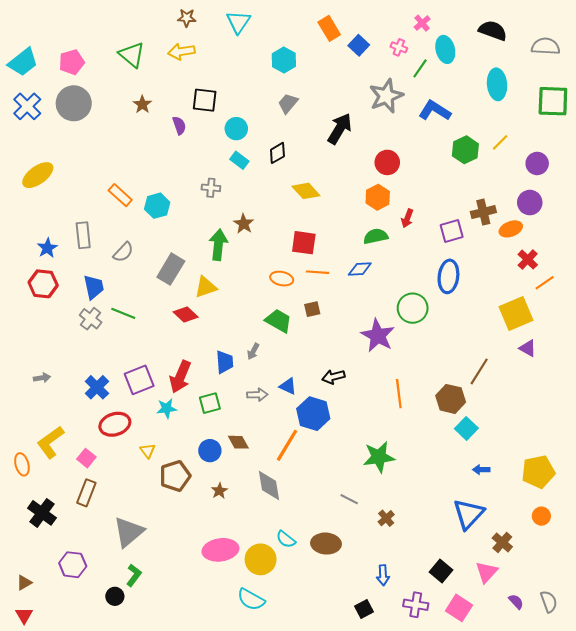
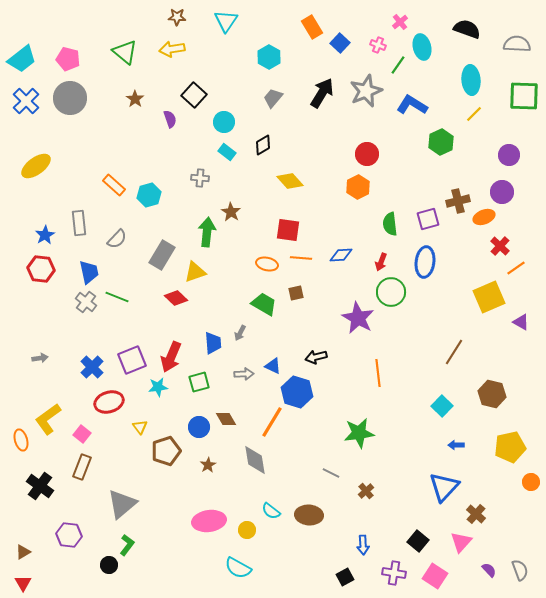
pink pentagon: (72, 62) -> (68, 59), turned 30
black square: (205, 100) -> (194, 95), turned 35
black arrow: (340, 129) -> (322, 93), moved
yellow line: (500, 142) -> (474, 114), moved
red arrow: (407, 218) -> (381, 262), moved
green semicircle: (376, 236) -> (390, 224), moved, turned -85
purple triangle: (528, 348) -> (521, 322), moved
brown hexagon: (451, 399) -> (492, 394), moved
orange circle: (541, 516) -> (531, 482), moved
yellow circle: (261, 559) -> (247, 530), size x0.6

